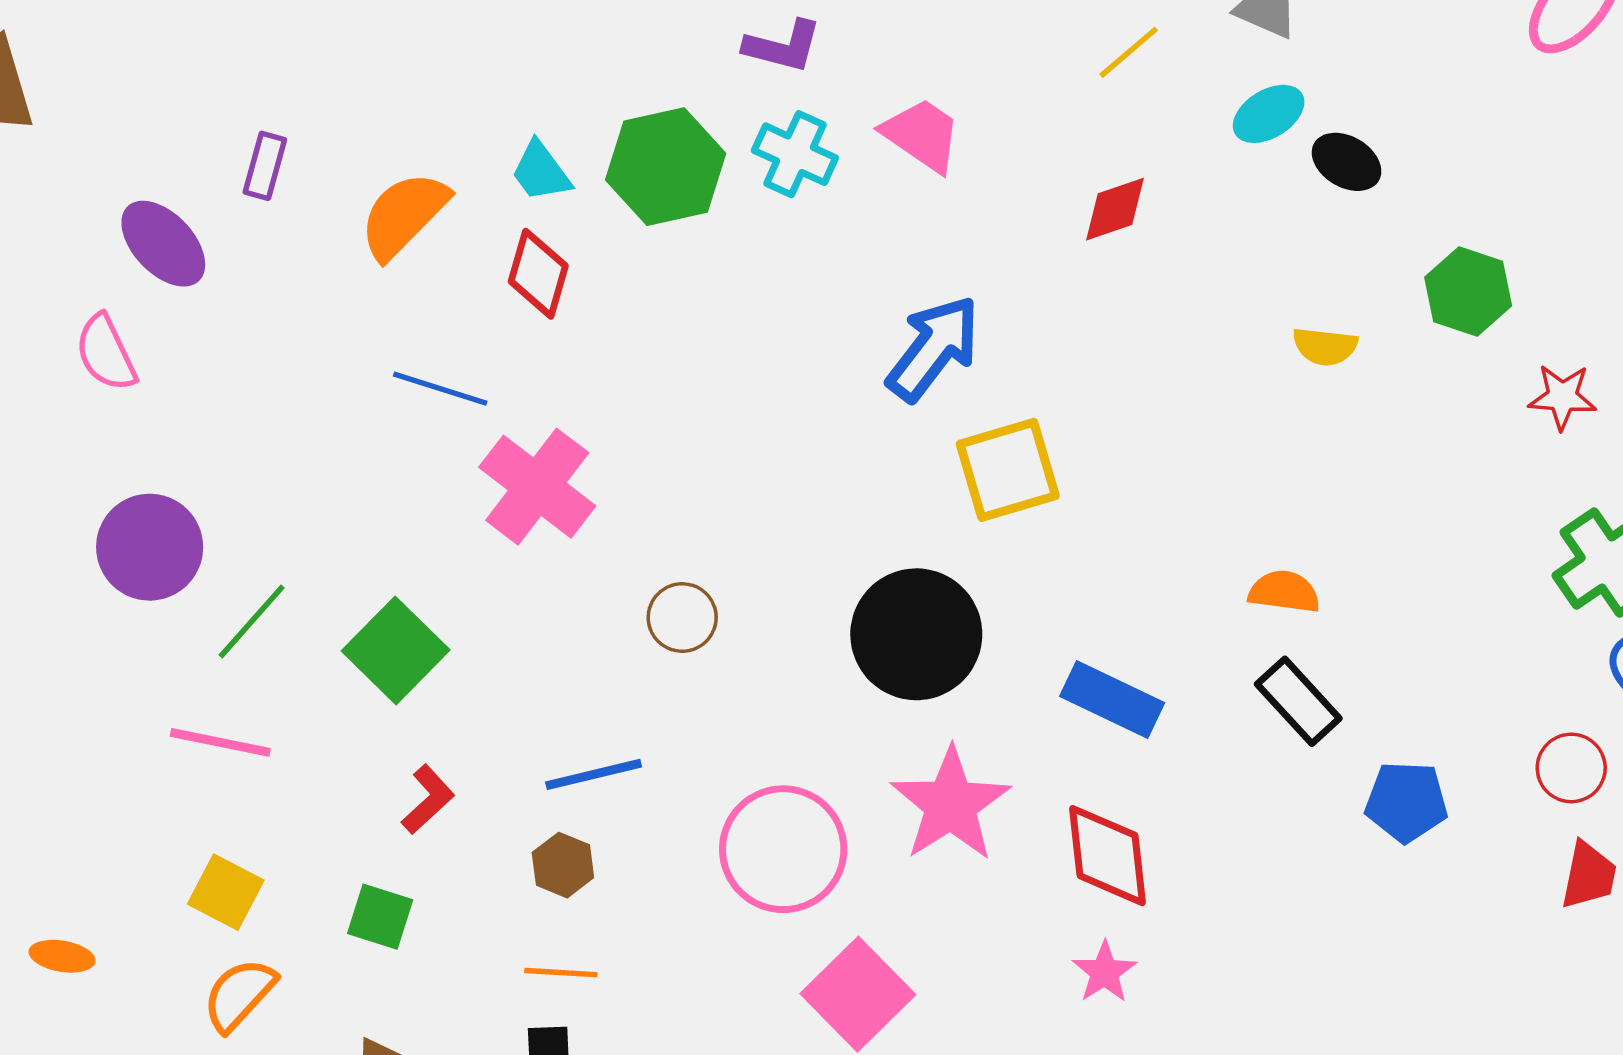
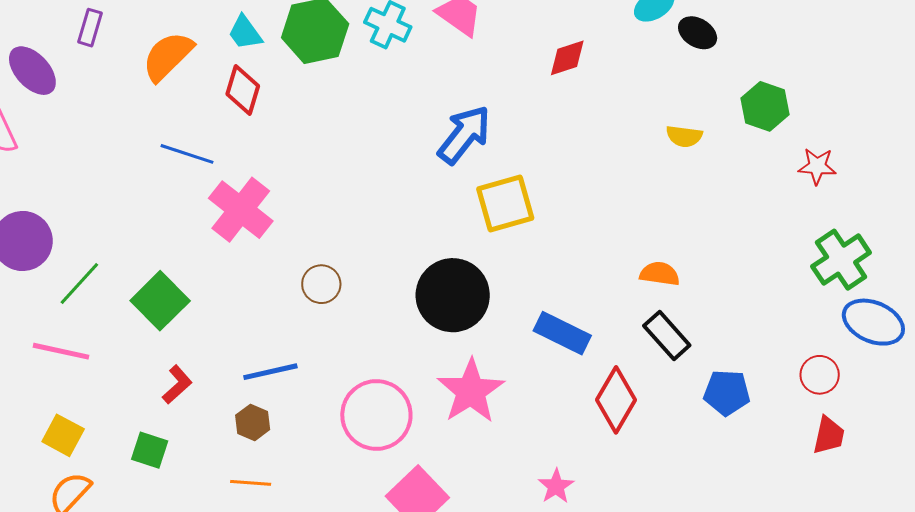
red diamond: (1108, 856) -> (616, 400), moved, turned 36

